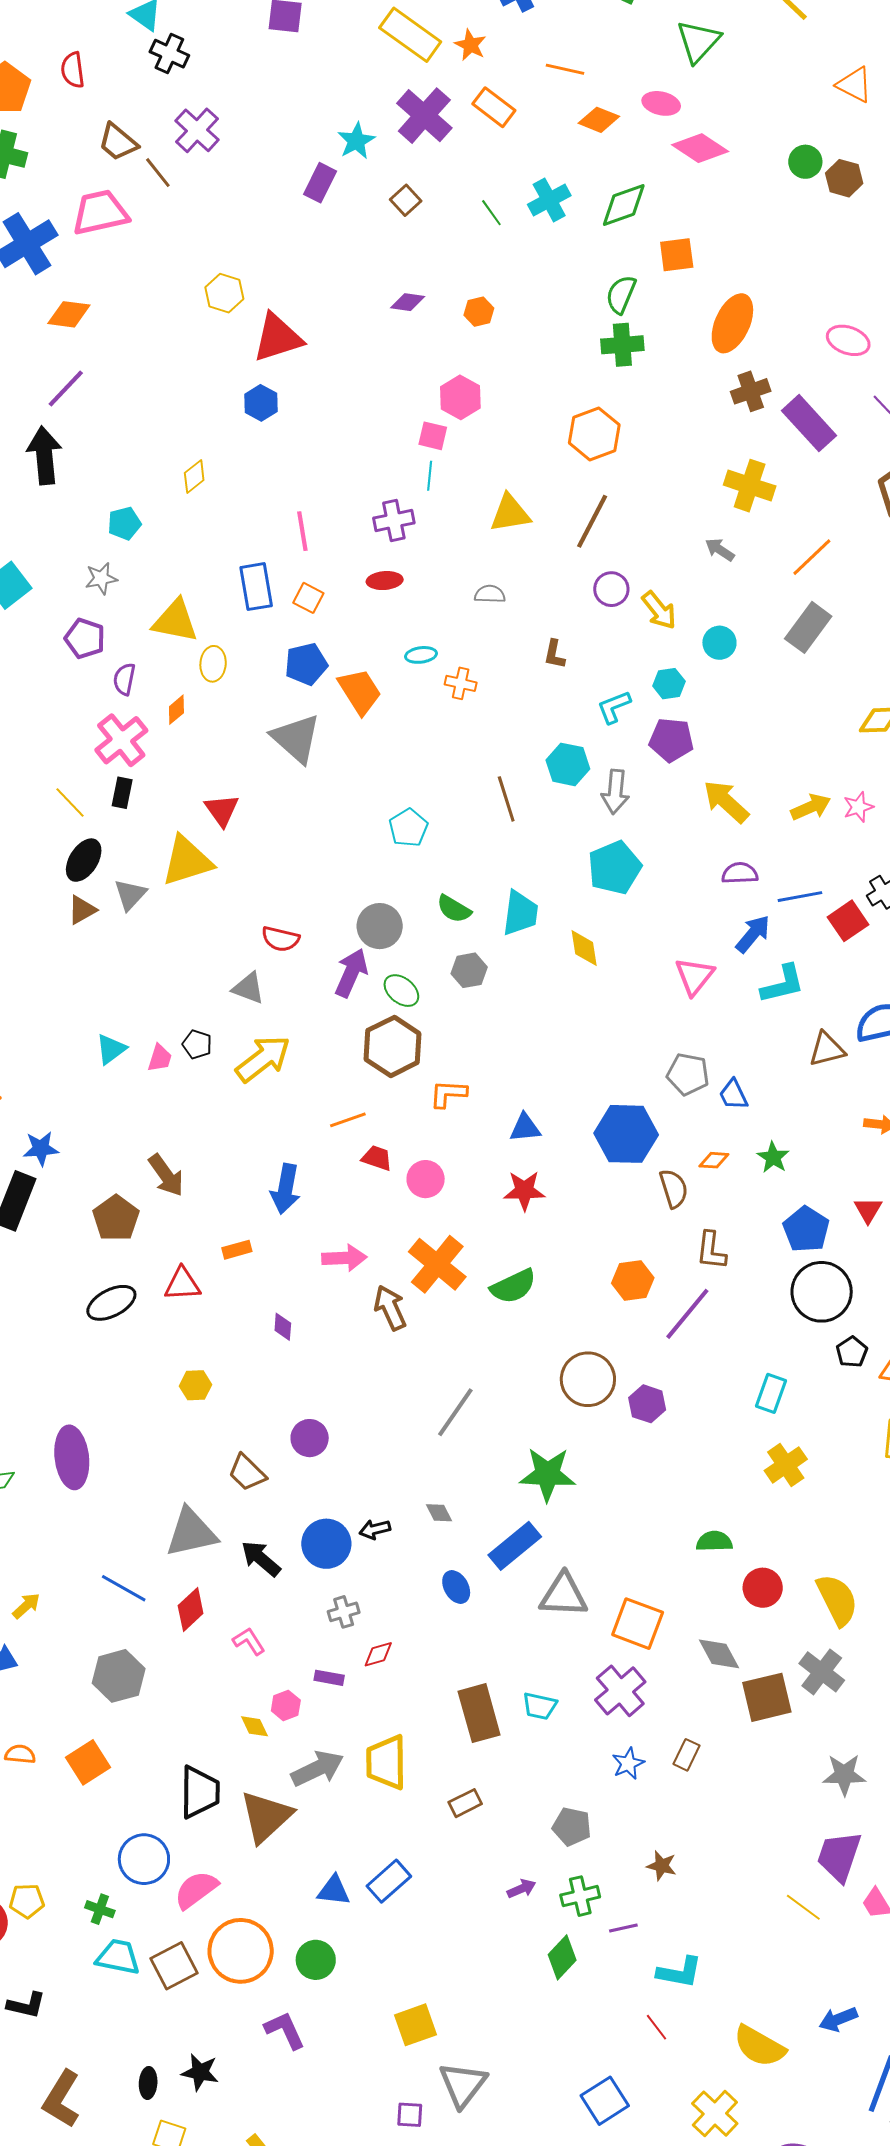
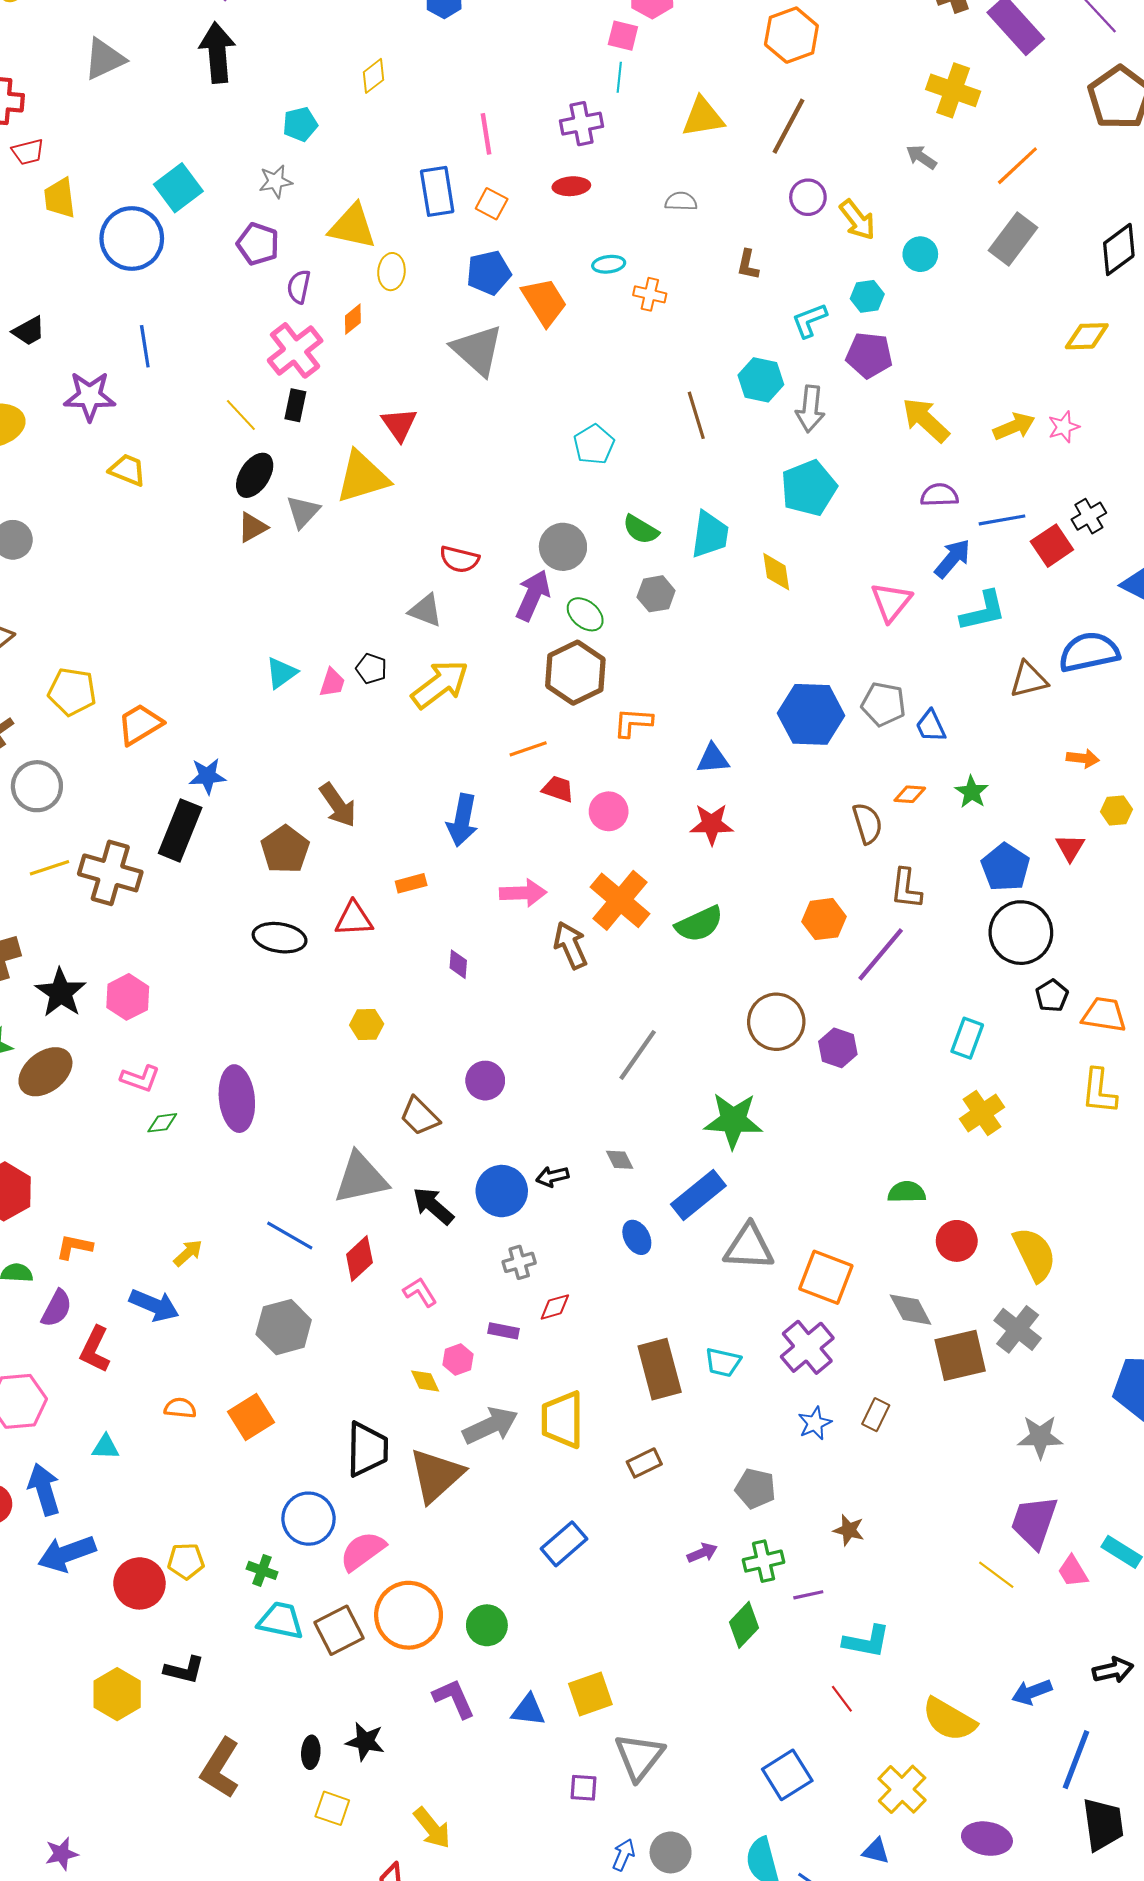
blue hexagon: (626, 1134) -> (811, 714), moved
black ellipse: (111, 1303) -> (280, 938), turned 36
blue triangle: (334, 1890) -> (528, 1710), moved

